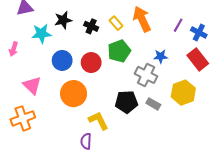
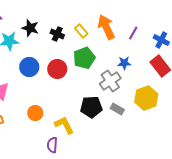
black star: (63, 20) -> (30, 28), turned 30
purple line: (178, 25) -> (133, 33), moved
gray cross: (146, 75) -> (110, 81), turned 30
orange circle: (74, 94) -> (35, 113), moved, size x0.6

